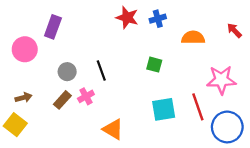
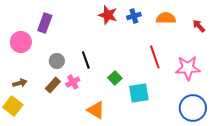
orange semicircle: (193, 37) -> (166, 18), moved
green square: (154, 65) -> (115, 78), moved, turned 32
red line: (198, 107) -> (155, 57), moved

